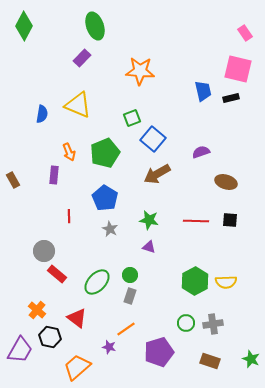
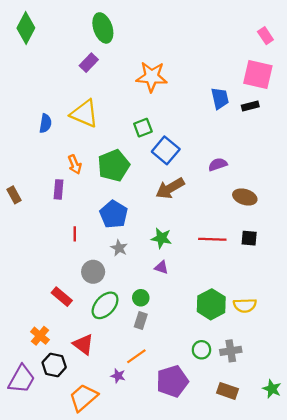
gray circle: (44, 251) -> (93, 272), moved

